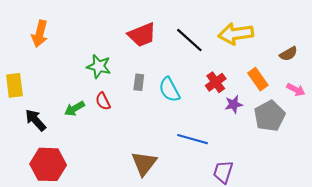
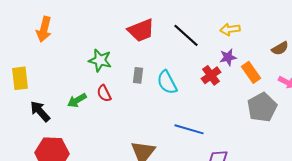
yellow arrow: (236, 34) -> (230, 29), size x0.6
purple star: (234, 104) -> (228, 57), moved

